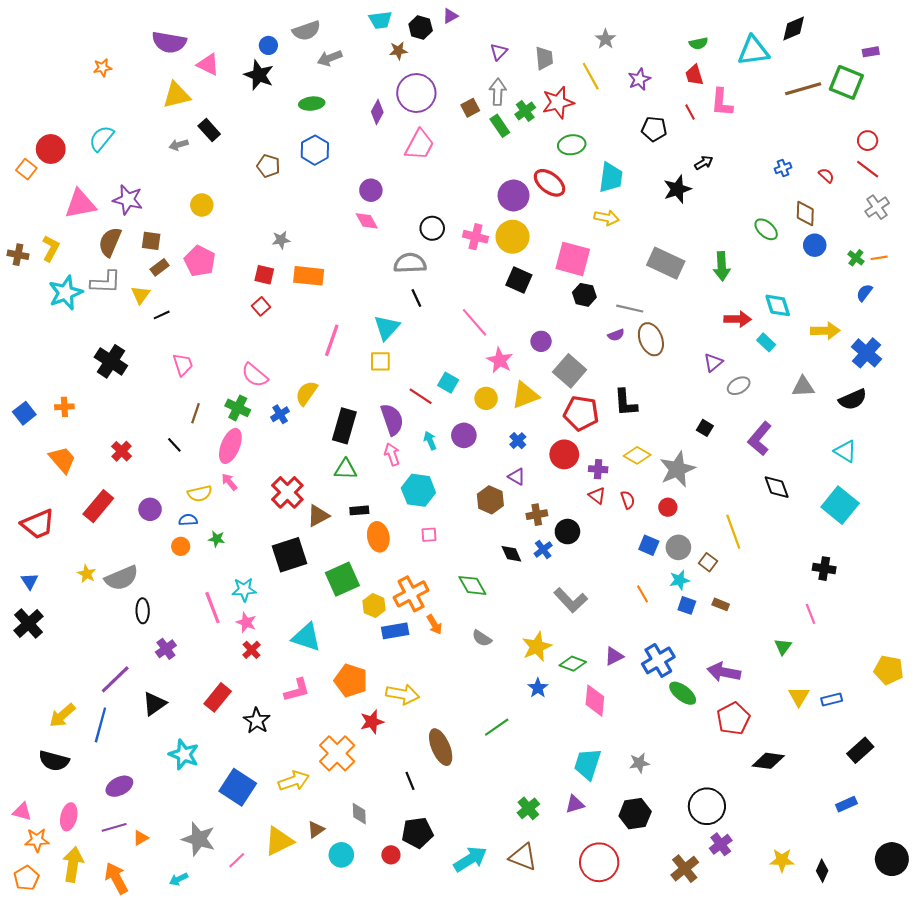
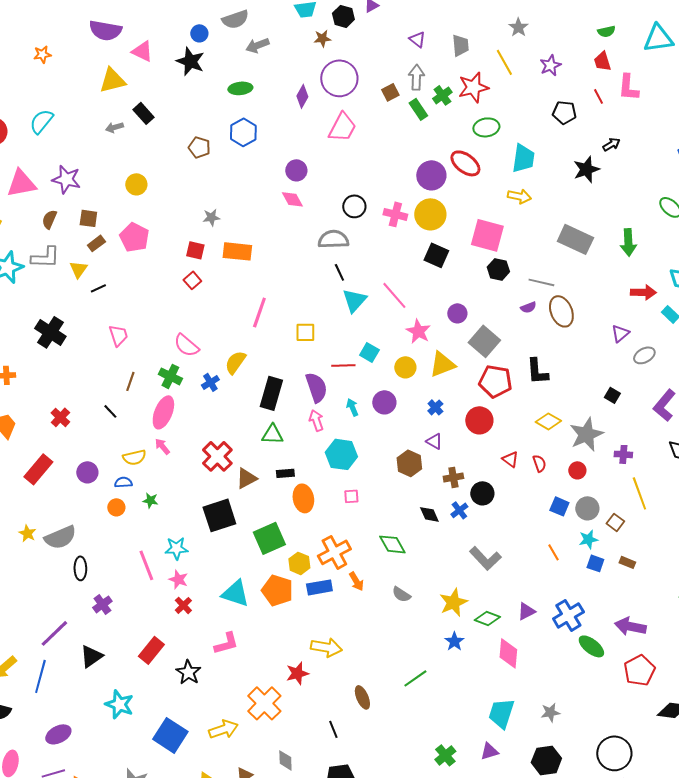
purple triangle: (499, 52) -> (417, 39), turned -36
brown semicircle: (110, 242) -> (49, 219), size x0.7
cyan triangle: (387, 328) -> (354, 300), moved
red line: (421, 396) -> (343, 365), turned -35
purple cross: (598, 469) -> (623, 454), moved
orange pentagon: (351, 681) -> (277, 590), moved
brown ellipse: (441, 747) -> (362, 697), size x0.7

